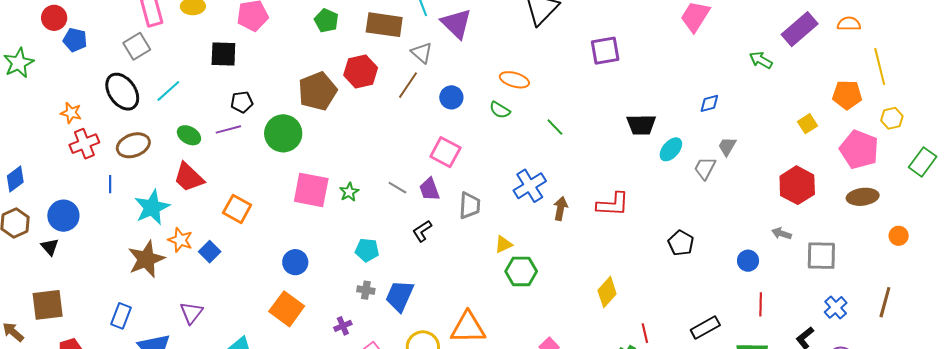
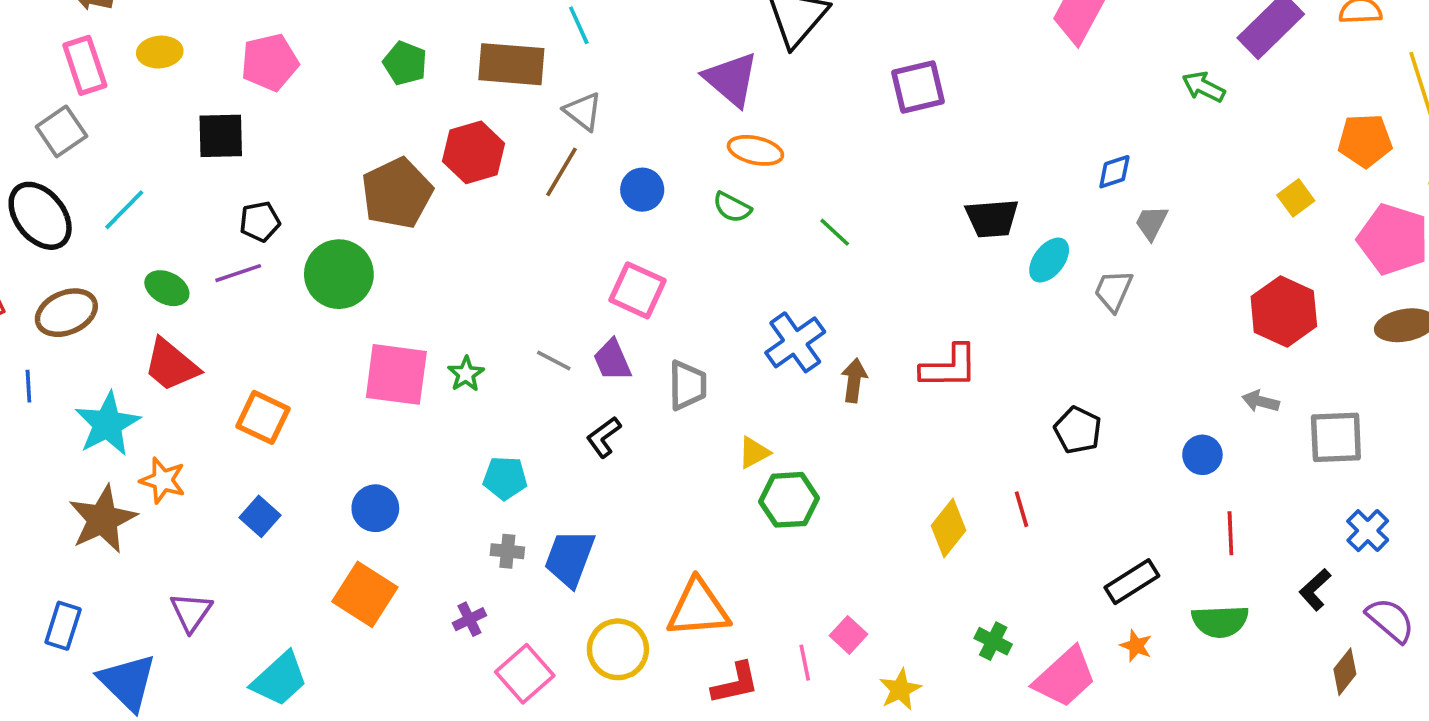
purple triangle: (456, 24) -> (731, 79), moved
gray trapezoid: (727, 146) -> (1151, 223), moved
blue square: (210, 252) -> (260, 516), moved
red line: (645, 333) -> (1022, 509), moved

